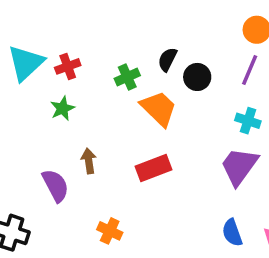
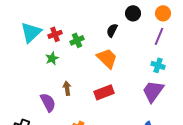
green cross: (127, 77) -> (77, 40), moved
black circle: (197, 77) -> (133, 13), moved

